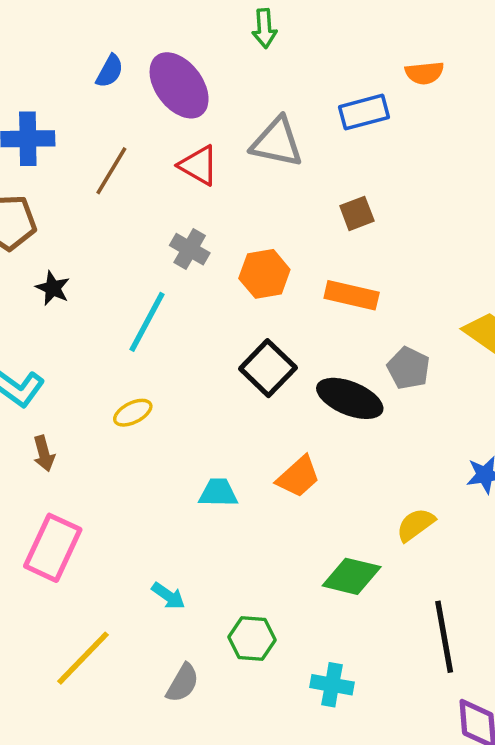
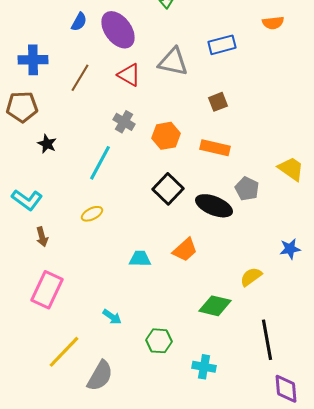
orange semicircle: (424, 73) -> (273, 23), moved
gray semicircle: (183, 683) -> (100, 376), moved, size x1.4

